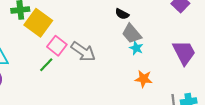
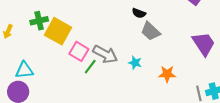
cyan star: (136, 48) -> (135, 63), moved
green line: (46, 65) -> (90, 67), moved

